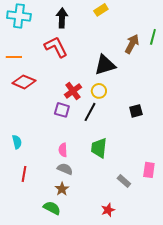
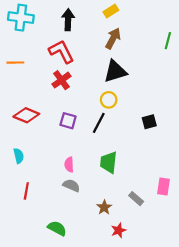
brown arrow: (132, 44) -> (113, 38), moved
red diamond: (24, 82) -> (26, 115), moved
red cross: (73, 91) -> (61, 80), moved
brown star: (62, 189) -> (104, 207), moved

